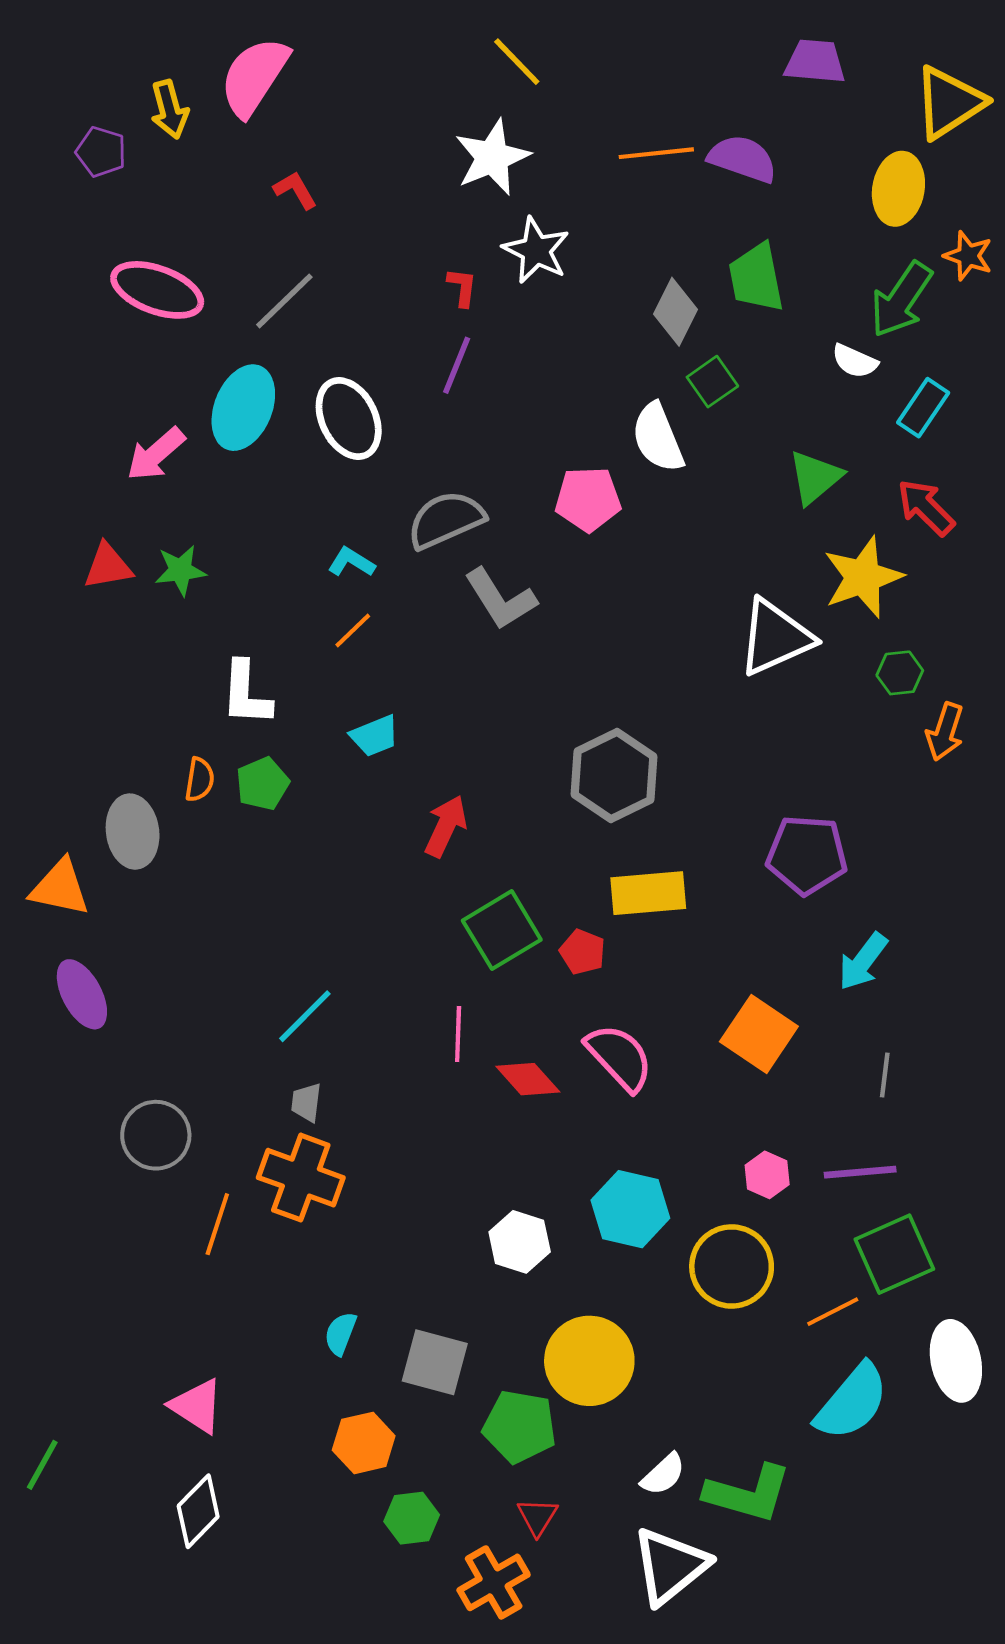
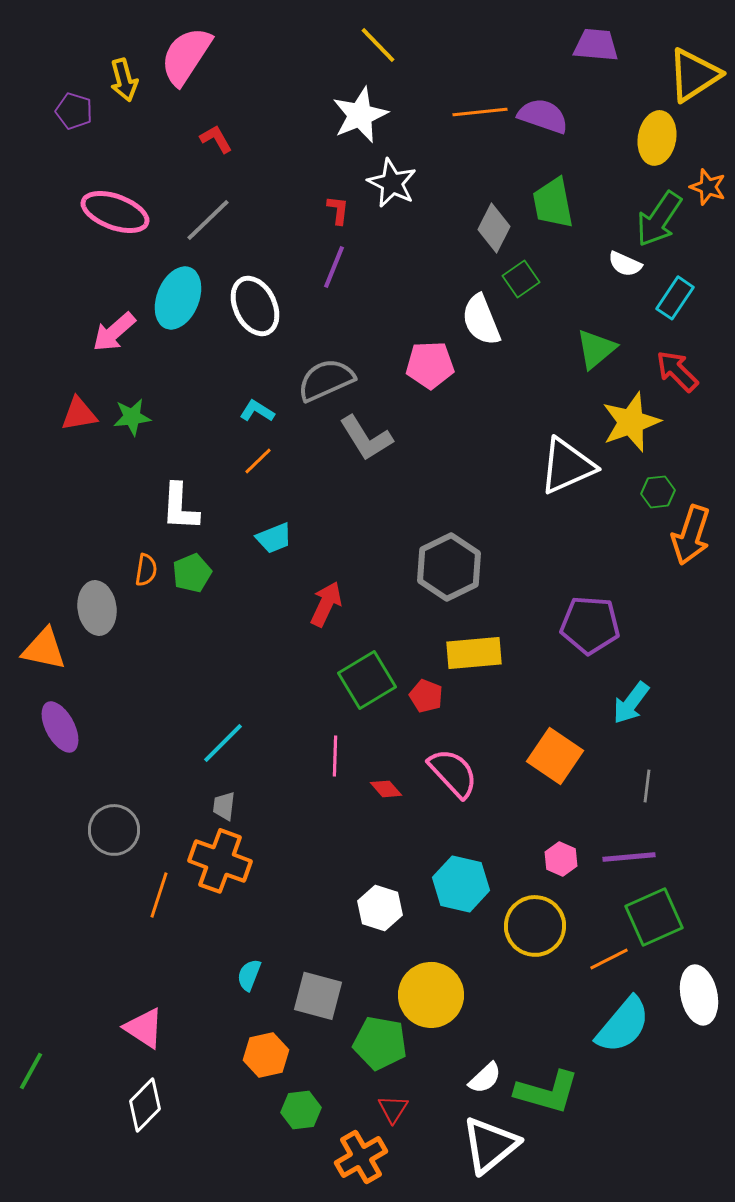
orange arrow: (945, 732) -> (691, 535), size x1.4
red diamond: (528, 1079) -> (386, 789), size x0.7

